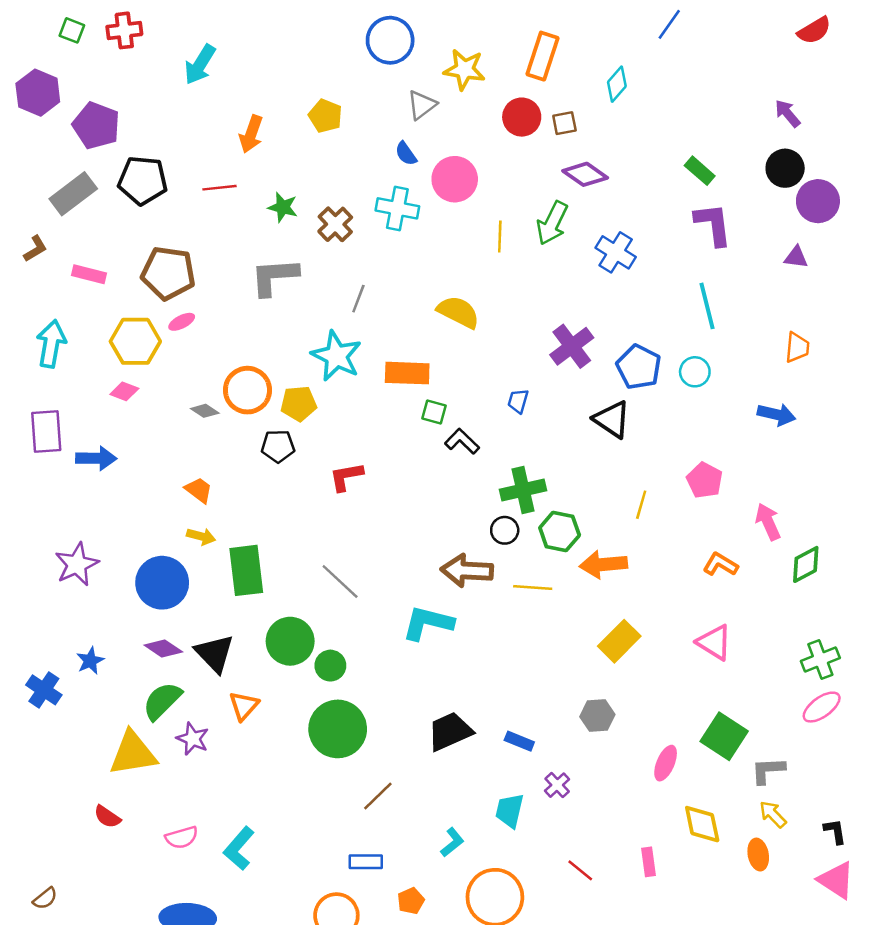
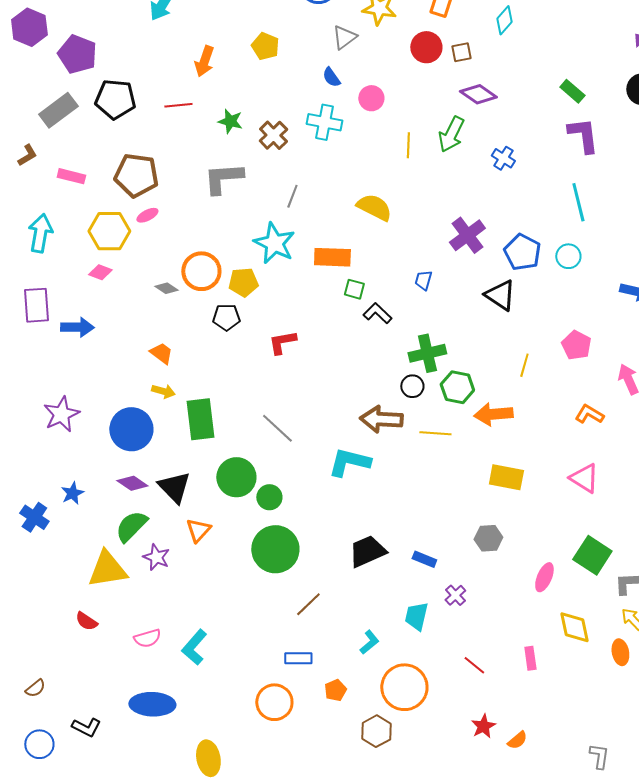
pink circle: (455, 179) -> (371, 98), size x0.7
blue cross: (616, 252) -> (503, 158), size x0.7
yellow rectangle: (619, 641) -> (506, 477), turned 56

